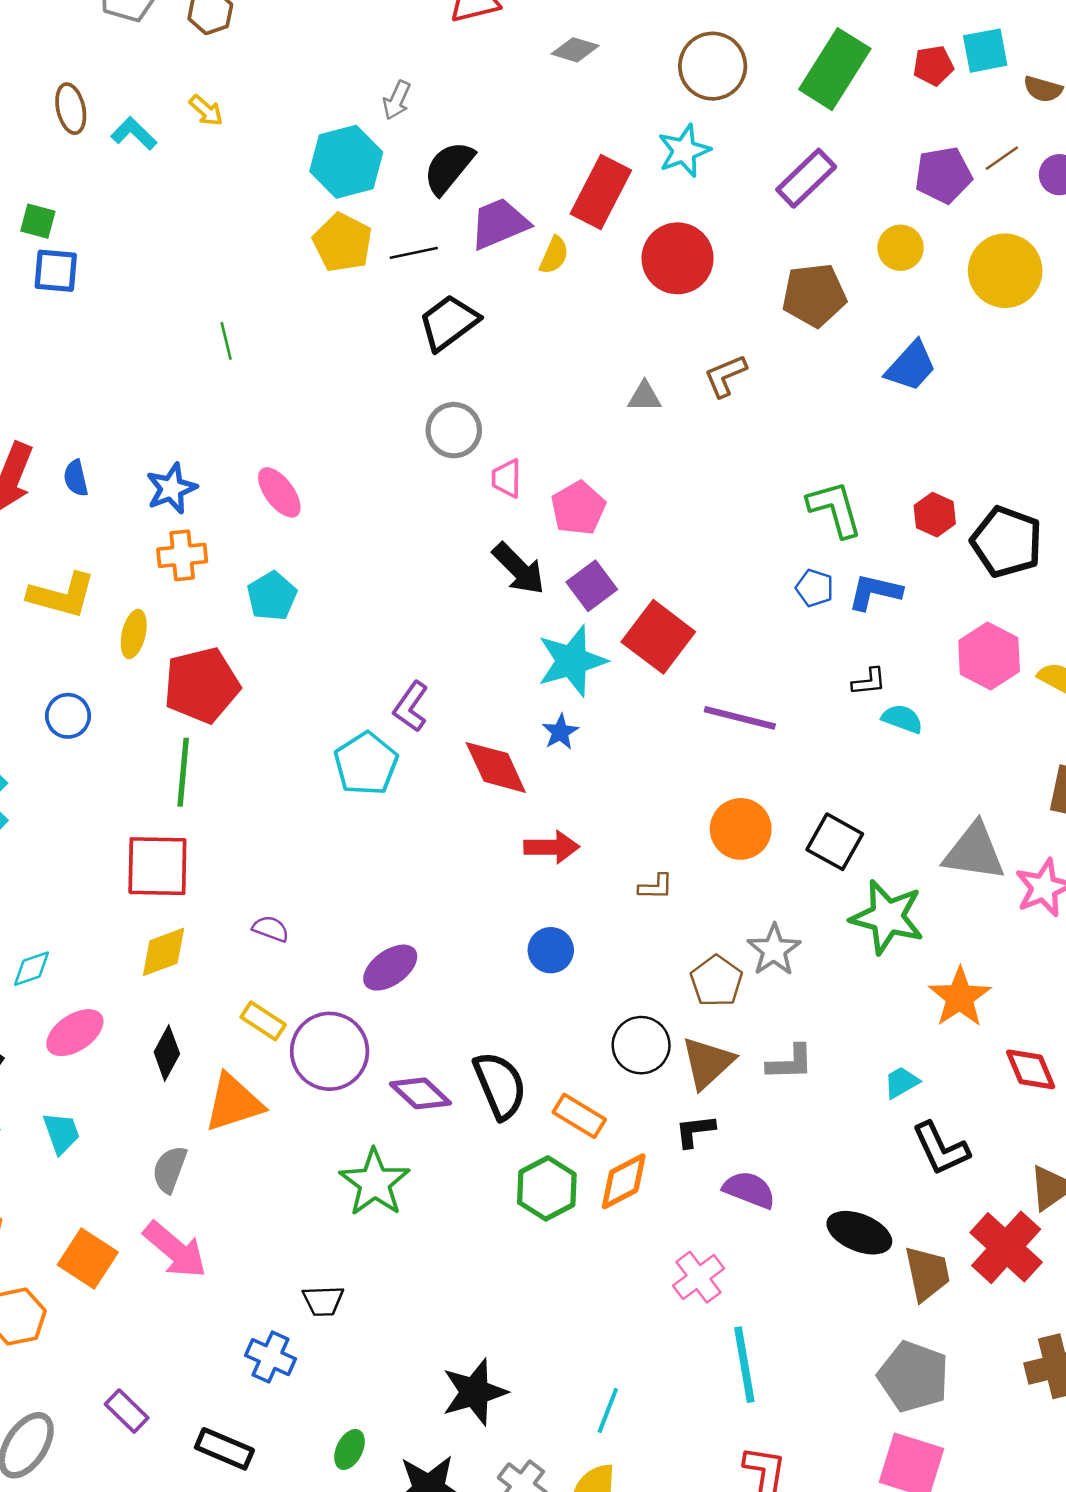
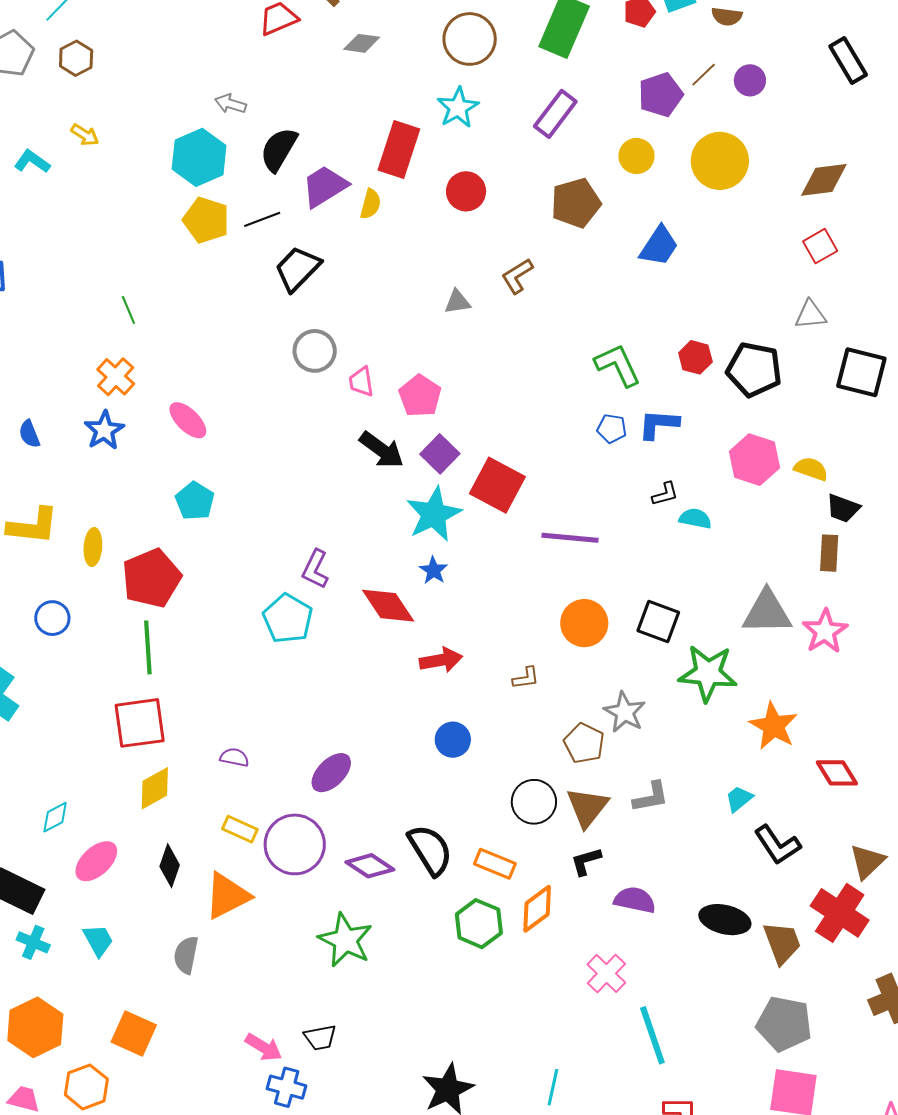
gray arrow: (397, 100) -> (230, 104), turned 92
red circle: (678, 258) -> (466, 191), size x0.7
orange cross: (182, 555) -> (116, 377), moved, turned -33
pink arrow: (175, 1250) -> (264, 1047), moved, size x0.7

